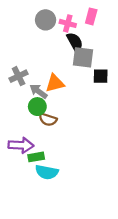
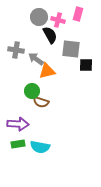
black semicircle: (75, 42) -> (50, 35), moved
gray cross: (19, 76) -> (16, 50), moved, turned 35
gray arrow: (39, 91) -> (36, 59), moved
green rectangle: (36, 157) -> (18, 144), moved

